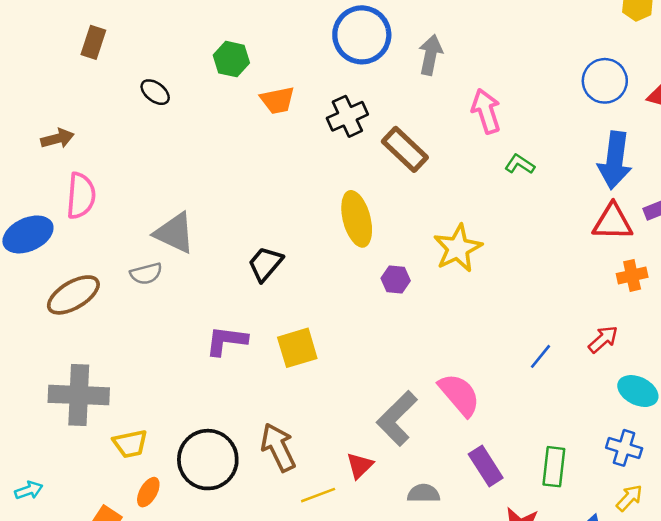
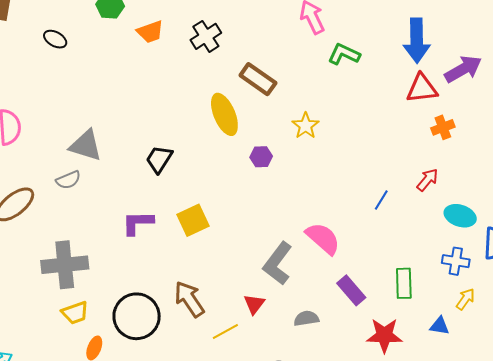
brown rectangle: (405, 149) -> (258, 79), moved
green L-shape: (520, 164) -> (344, 54), size x1.4
yellow star: (458, 248) -> (306, 126), size x0.7
gray cross: (79, 395) -> (65, 265), moved

